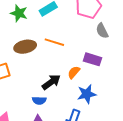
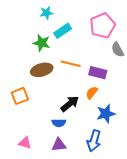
green star: (19, 13) -> (42, 43), moved
purple rectangle: (93, 59) -> (98, 73), moved

